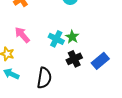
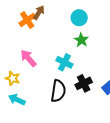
green star: (72, 37) -> (81, 40), moved
black semicircle: (44, 78) -> (58, 91), moved

